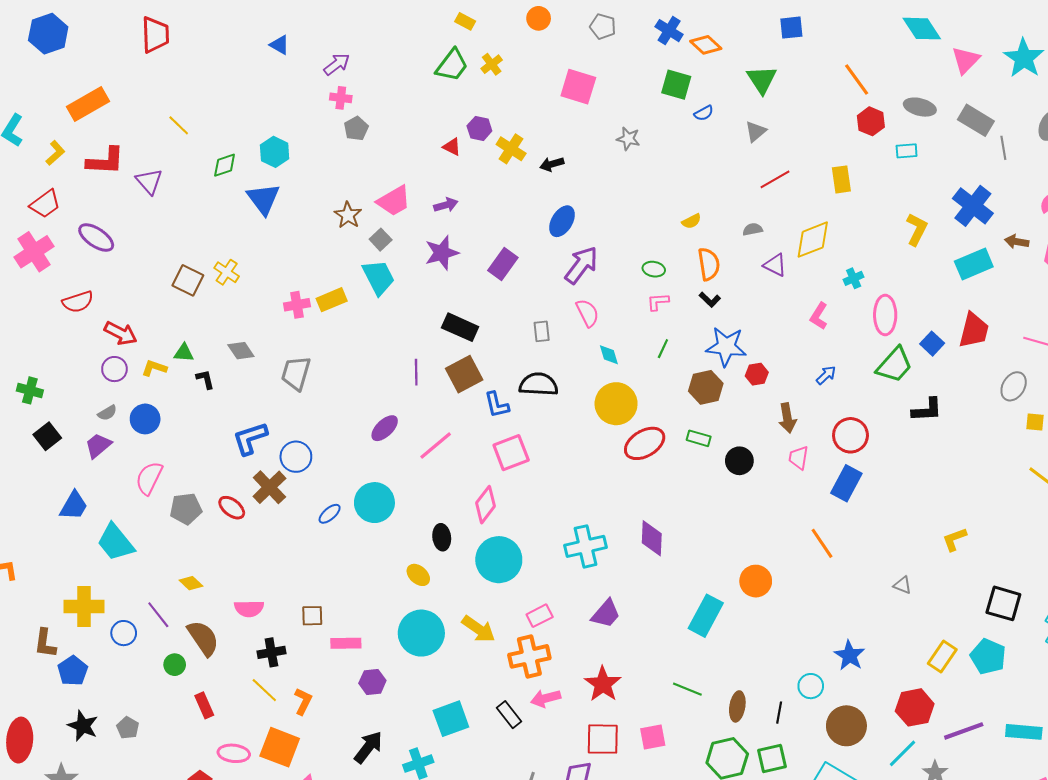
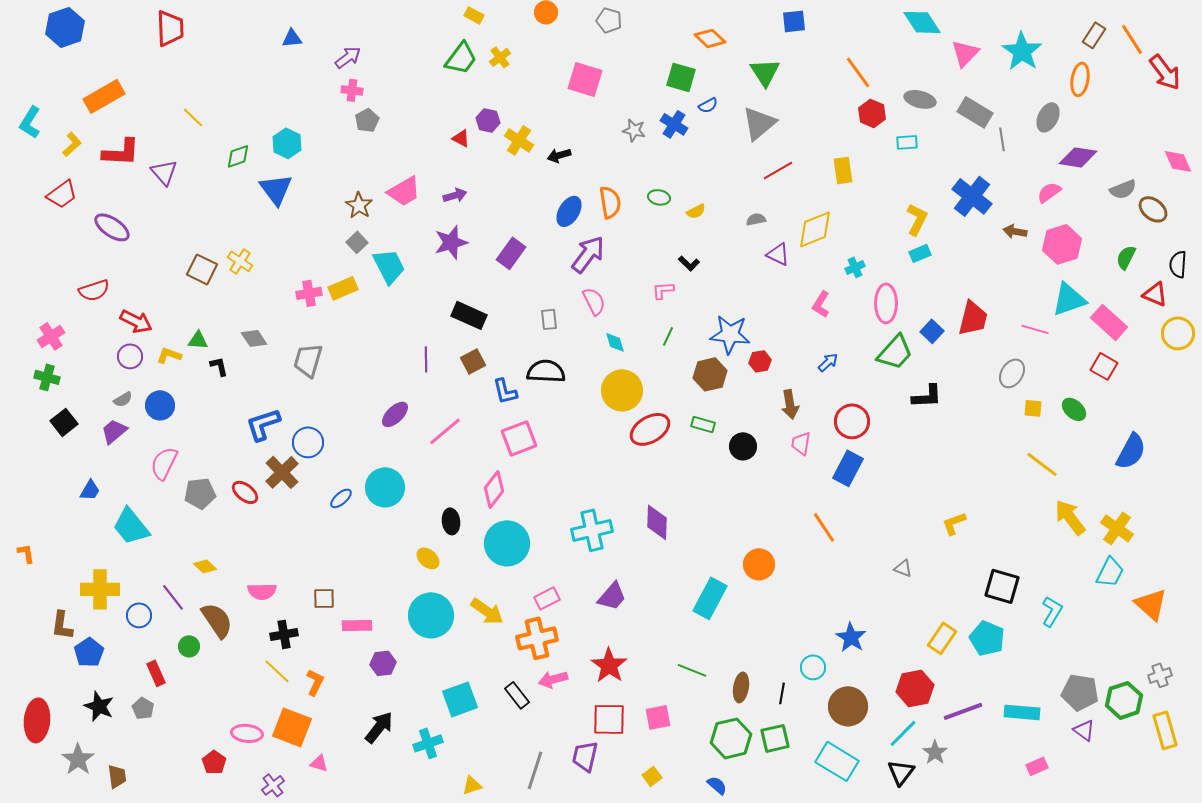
blue cross: (669, 31) -> (674, 124), moved
blue triangle: (280, 45) -> (292, 38), turned -35
gray triangle: (756, 132) -> (759, 123), size x1.6
gray square: (381, 240) -> (357, 242), moved
pink cross: (34, 252) -> (51, 336), moved, size x0.7
orange semicircle: (709, 264) -> (610, 202), moved
cyan rectangle: (974, 264) -> (920, 253), moved, size x0.6
green ellipse: (654, 269) -> (659, 197), moved
black L-shape: (710, 300) -> (689, 263), moved
brown square: (464, 374) -> (473, 361), size x0.7
blue trapezoid: (74, 506) -> (90, 490), size x0.7
red rectangle: (204, 705) -> (156, 673), moved

